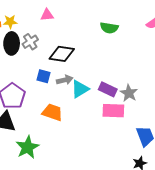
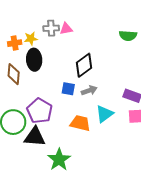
gray cross: (30, 42) -> (51, 28), moved, turned 35
black diamond: (62, 54) -> (84, 65), turned -40
cyan triangle: (80, 89) -> (104, 114), moved

